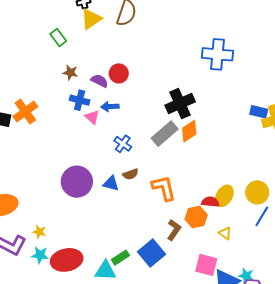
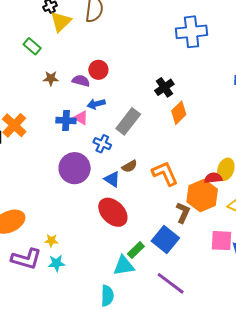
blue cross: (80, 100) -> (66, 121), moved
black cross: (180, 104) -> (164, 87), size x0.7
gray rectangle: (165, 134) -> (128, 121), moved
blue cross: (123, 144) -> (102, 144), moved
purple circle: (77, 182) -> (75, 168), moved
blue triangle: (111, 183) -> (112, 179), turned 30
orange hexagon: (196, 217) -> (202, 196), size x1.4
red ellipse: (67, 260) -> (113, 212), moved, turned 68

